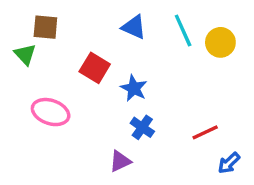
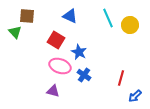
blue triangle: (134, 27) -> (70, 16), moved
pink ellipse: (51, 112) -> (60, 66), moved
red line: (205, 132) -> (121, 78), turned -49
purple triangle: (120, 161) -> (53, 91), moved, turned 40

